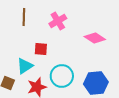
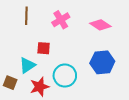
pink diamond: (95, 38) -> (100, 25), moved
blue hexagon: (96, 83) -> (102, 62), moved

